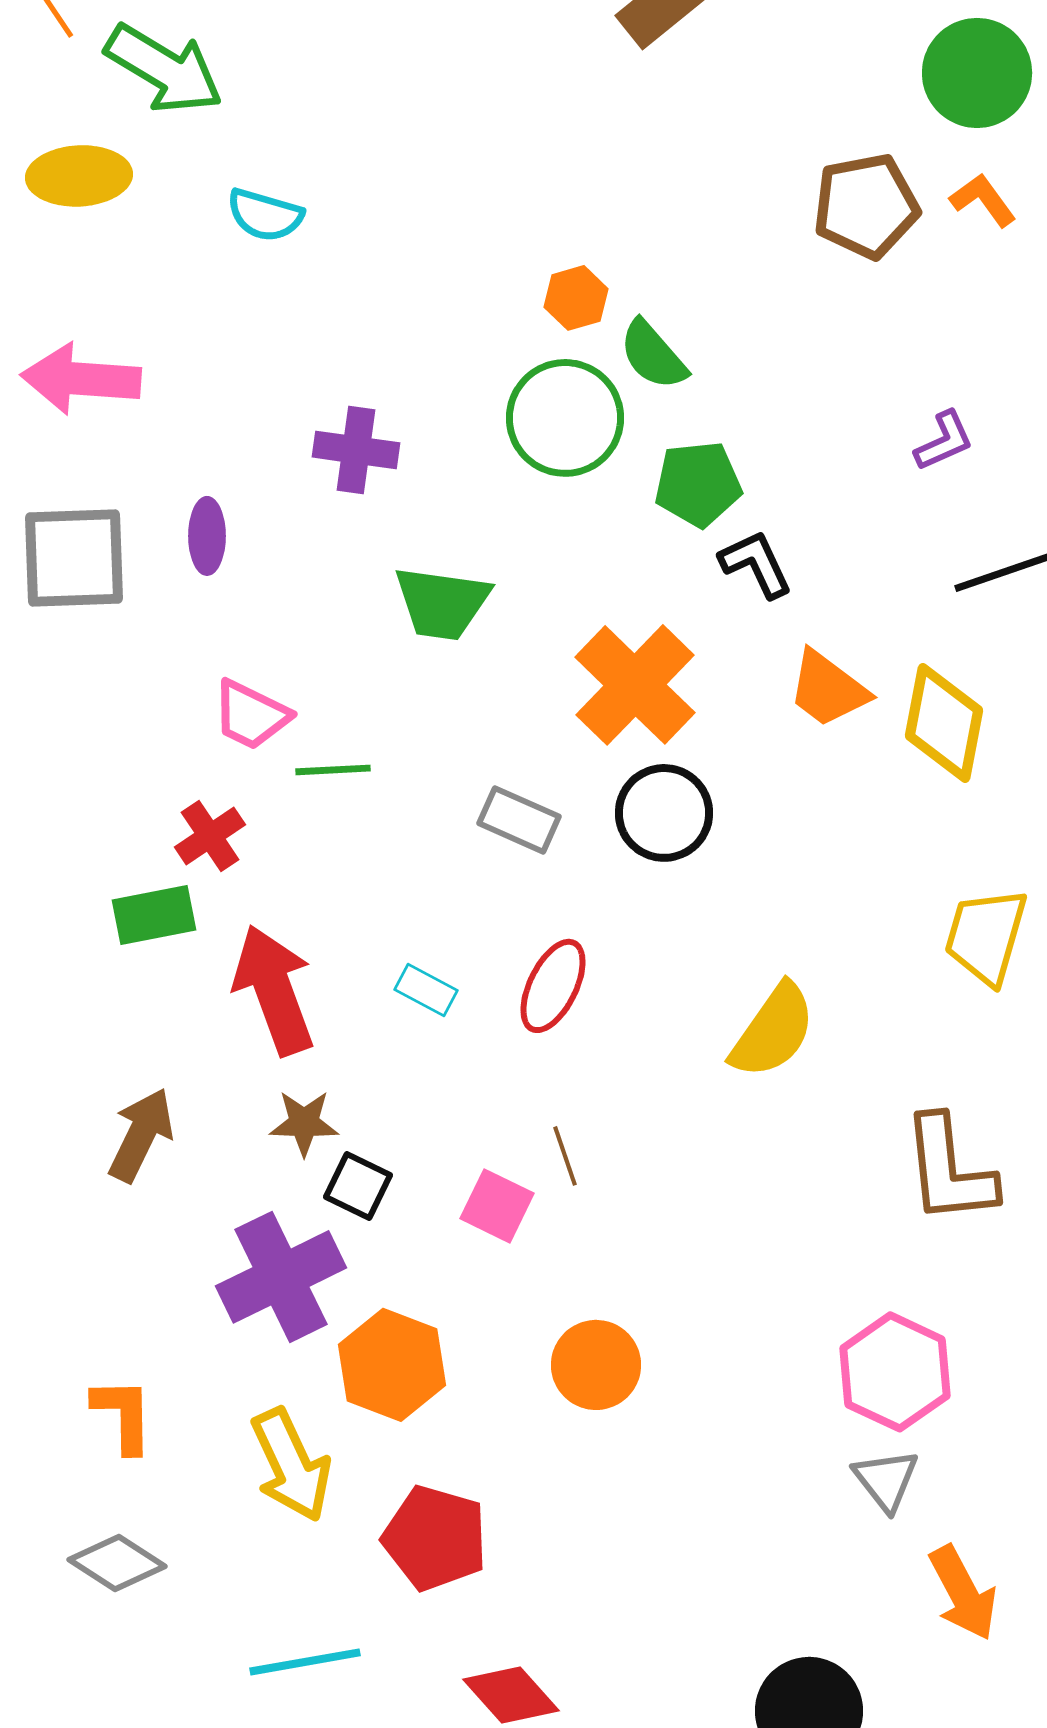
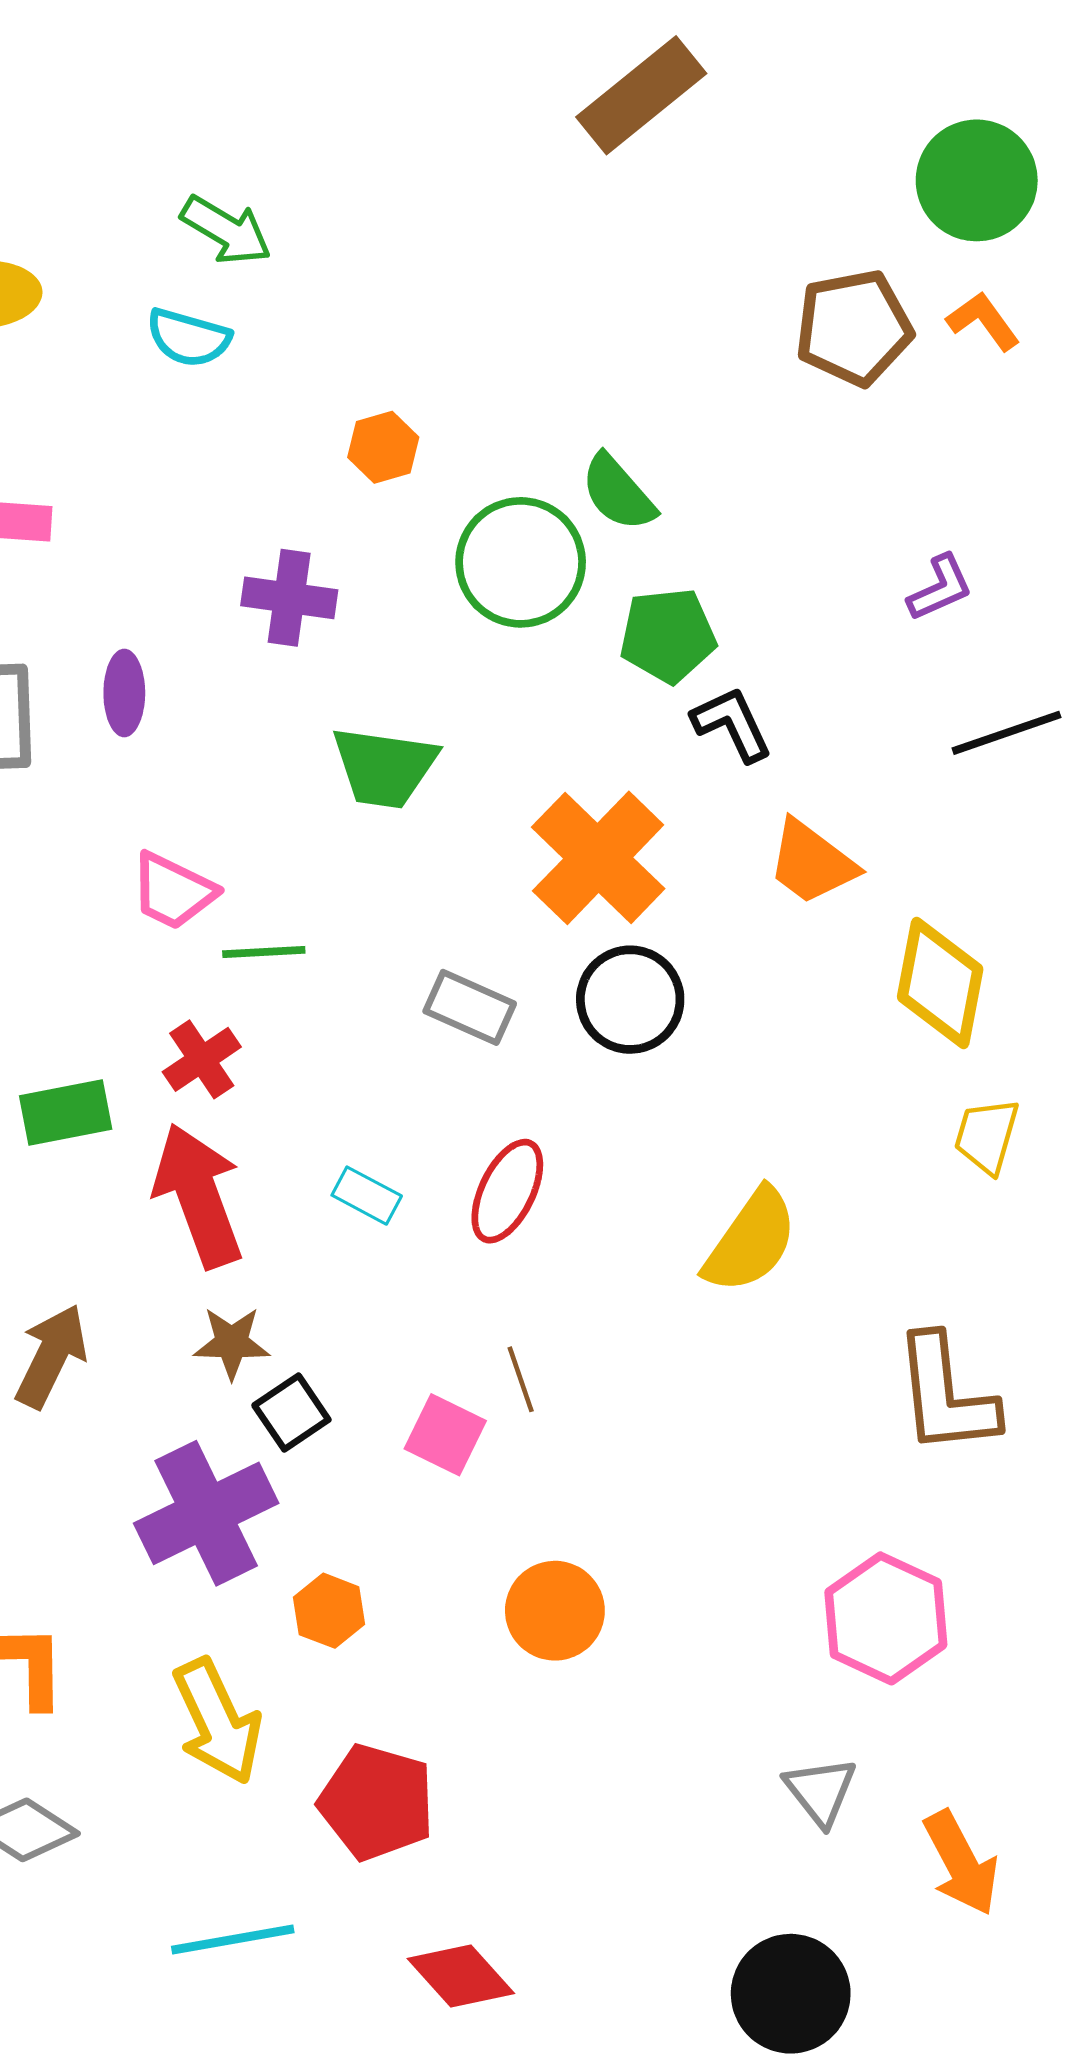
green arrow: (164, 69) -> (226, 230), moved, size x0.7
orange hexagon: (576, 298) -> (383, 447), moved
yellow diamond: (944, 723) -> (940, 983), moved
red cross: (210, 836) -> (202, 1059), moved
yellow trapezoid: (986, 936) -> (987, 1136), size x0.7
black square: (358, 1186) -> (291, 1413), turned 30
orange hexagon: (392, 1365) -> (329, 1611), size x0.6
gray triangle: (886, 1480) -> (821, 1791), moved

